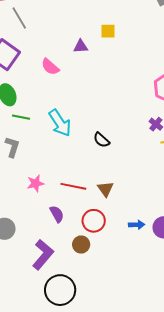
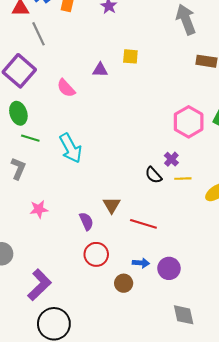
black semicircle: (101, 140) -> (154, 175), moved
red line: (73, 186) -> (143, 224), moved
brown triangle: (105, 189) -> (112, 205), moved
purple semicircle: (57, 214) -> (86, 221), moved
brown circle: (81, 245) -> (124, 283), moved

